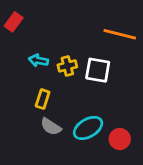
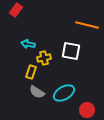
red rectangle: (14, 22) -> (16, 10), moved
yellow cross: (67, 66) -> (44, 58), moved
red circle: (120, 139) -> (87, 110), moved

